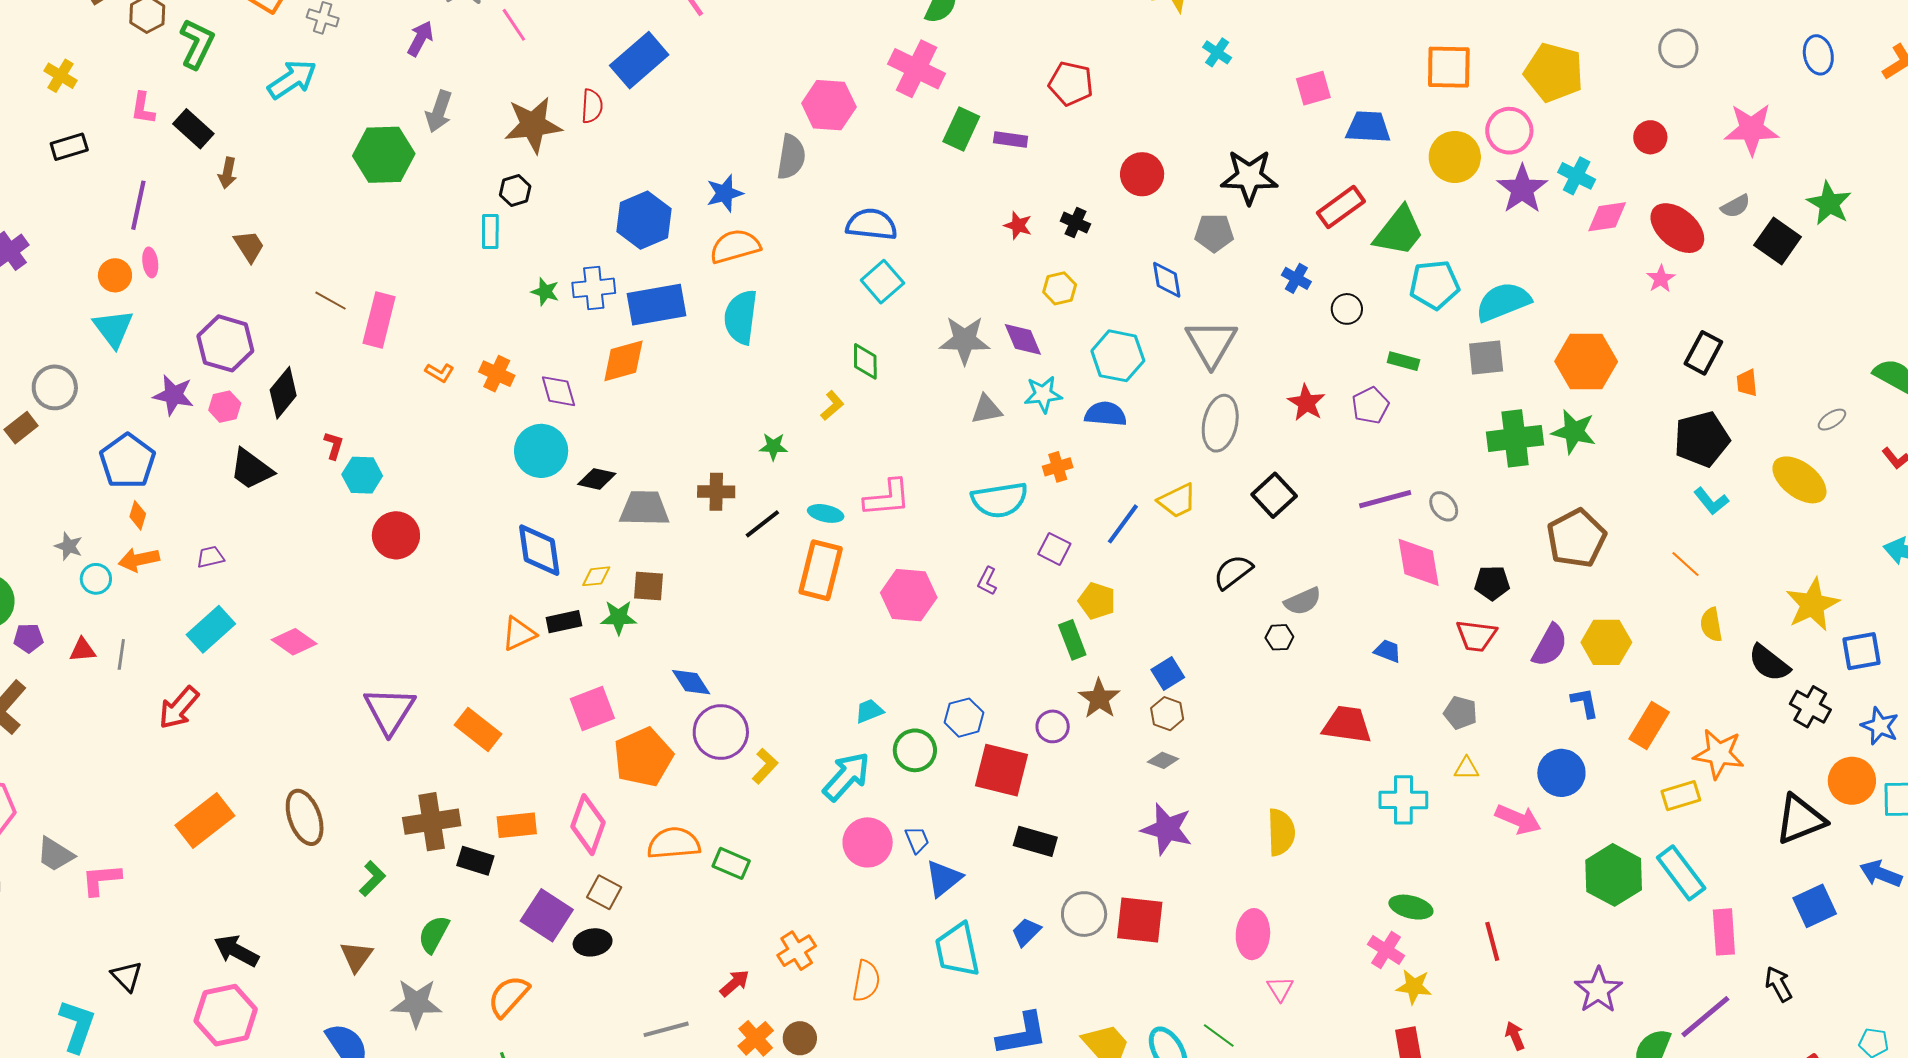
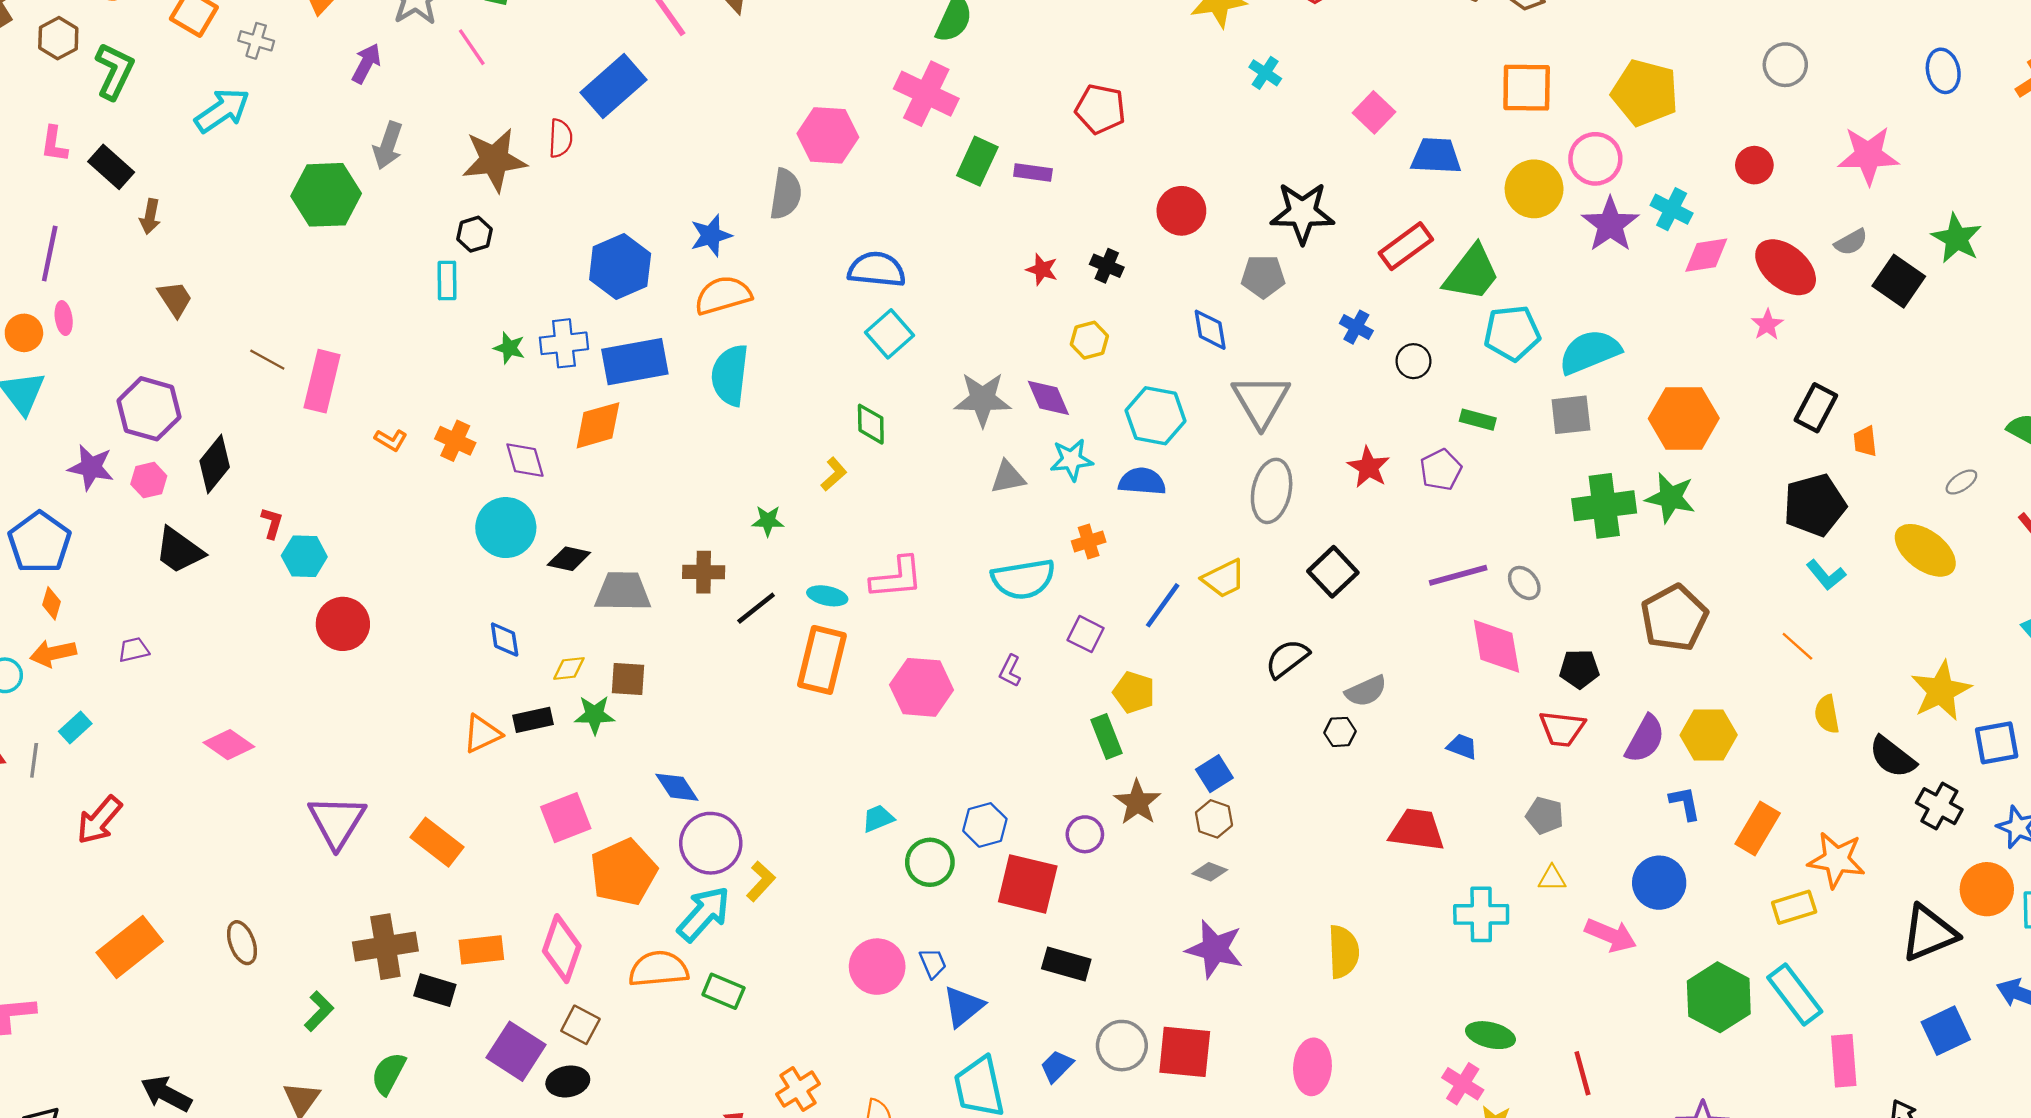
pink square: (1313, 88) -> (1374, 112), turned -30
blue diamond: (539, 550) -> (505, 639), size x0.6
cyan rectangle: (211, 629) -> (75, 728), moved, size x0.6
cyan arrow: (846, 776) -> (704, 914), moved
brown ellipse: (305, 817) -> (242, 943), size x0.7

